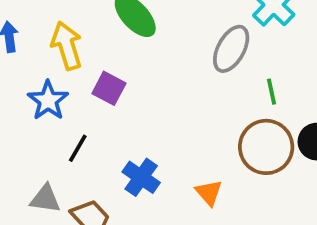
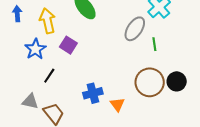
green line: (272, 92) -> (154, 44), moved
blue cross: (141, 177) -> (93, 93), moved, turned 36

